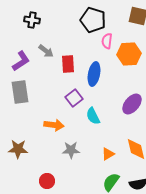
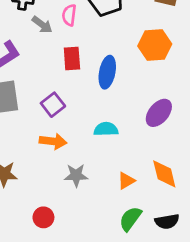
pink semicircle: (107, 41) -> (69, 15), moved
gray arrow: (46, 51) -> (42, 25), moved
purple square: (74, 98) -> (53, 105), moved
cyan semicircle: (93, 116) -> (106, 129), turned 114

